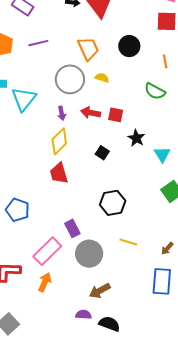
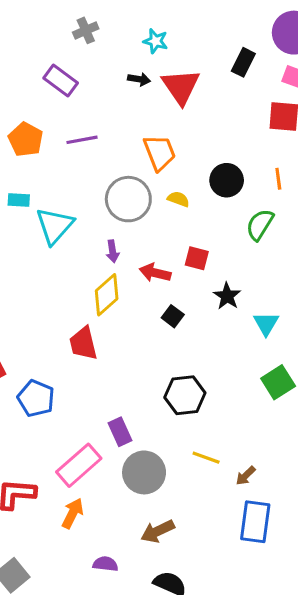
black circle: (129, 46) -> (227, 180), moved
green semicircle: (155, 91) -> (260, 225), turned 90
red arrow: (91, 113) -> (155, 273), moved
red trapezoid: (59, 173) -> (83, 343), moved
brown arrow: (167, 248) -> (246, 476), moved
purple semicircle: (83, 315) -> (105, 564), moved

